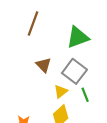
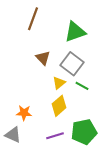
green line: (85, 95) -> (82, 86), turned -40

